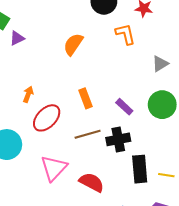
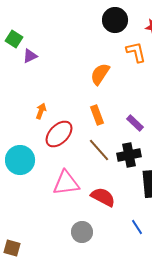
orange semicircle: (73, 44) -> (100, 74), moved
brown line: (88, 134) -> (99, 150), turned 65
pink triangle: (54, 168) -> (66, 183), turned 40

